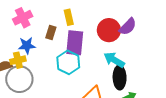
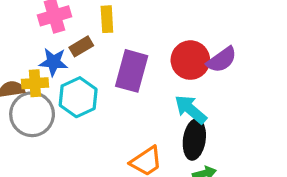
yellow rectangle: (69, 17) -> (107, 19), moved
brown rectangle: (51, 33) -> (81, 46), moved, turned 32
cyan hexagon: (68, 62) -> (78, 97), moved

